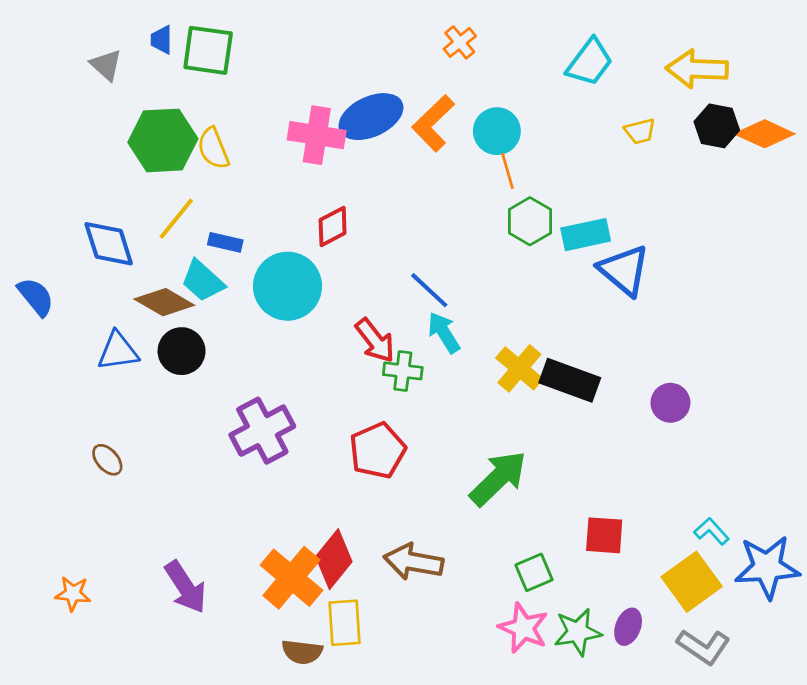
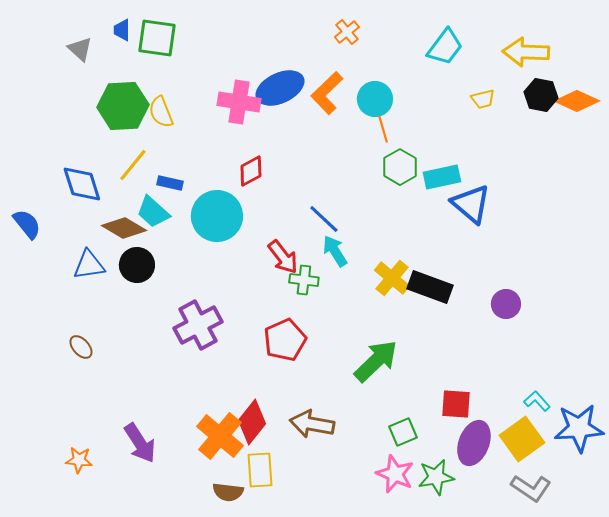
orange star: (73, 594) -> (79, 460), moved
purple ellipse: (628, 627) -> (474, 443), moved, size x1.6

